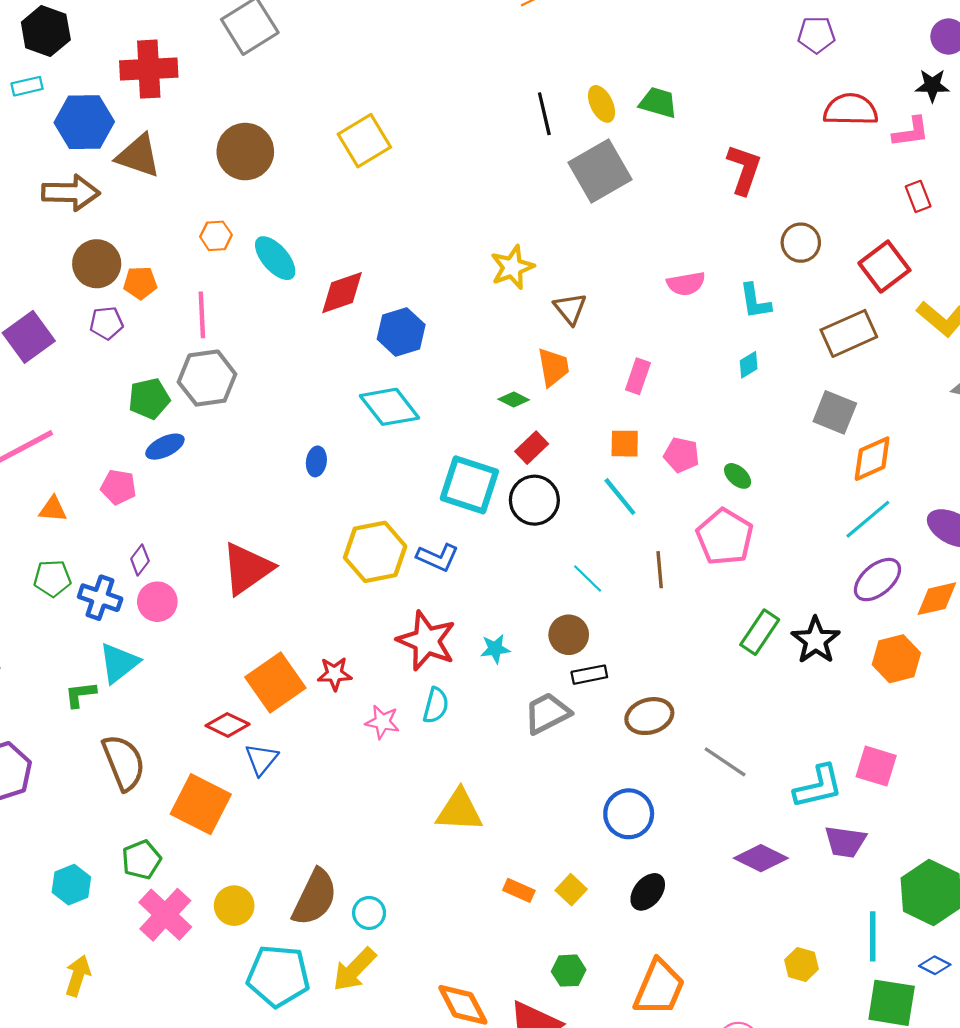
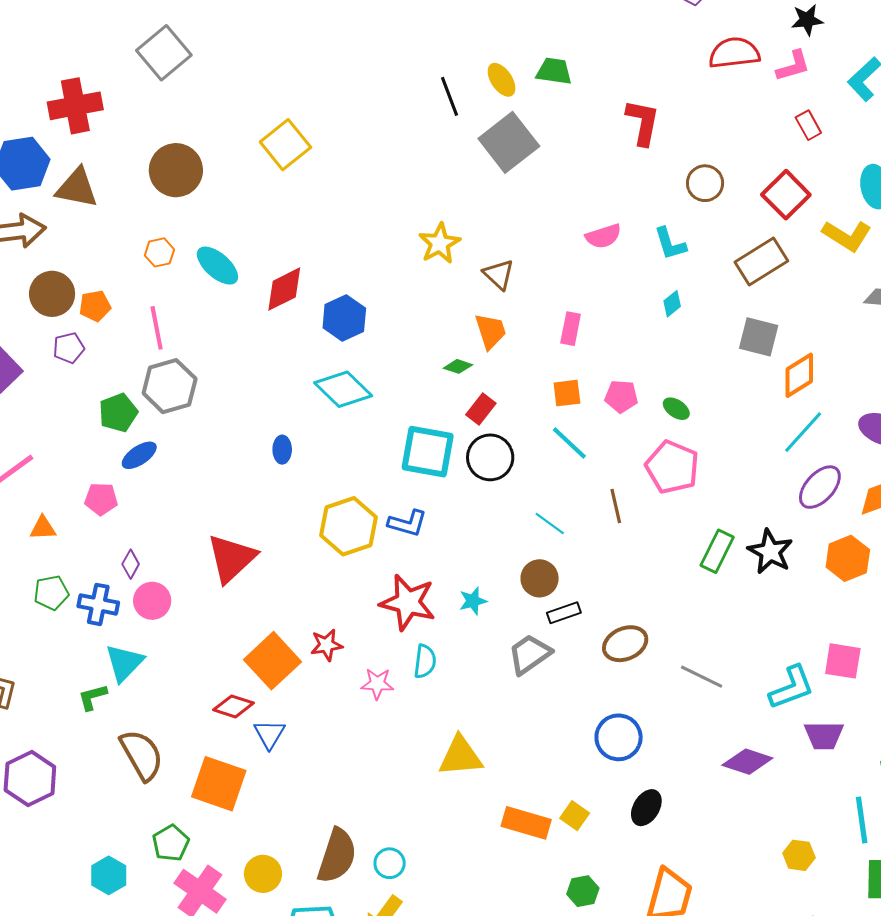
orange rectangle: (519, 890) -> (526, 823), size x1.6

